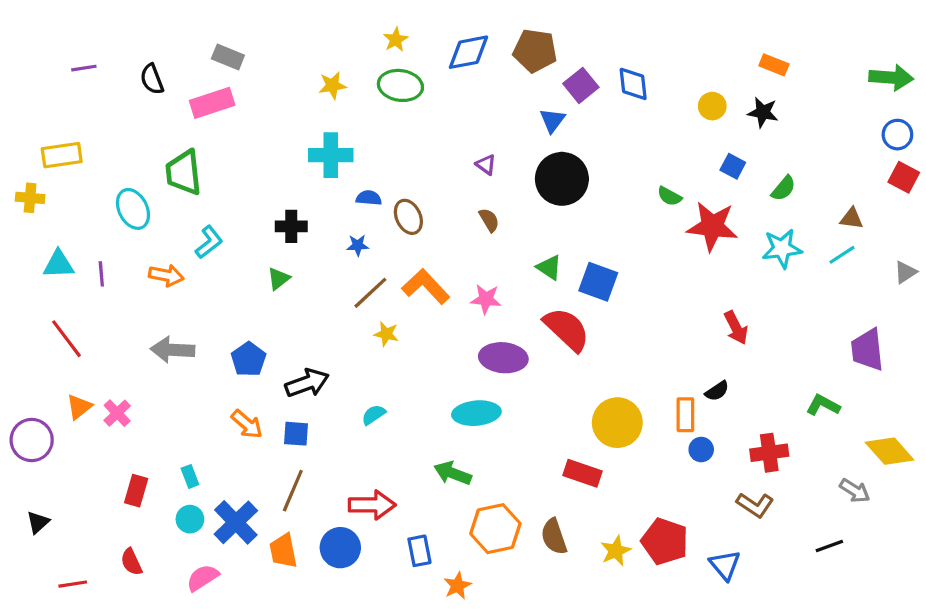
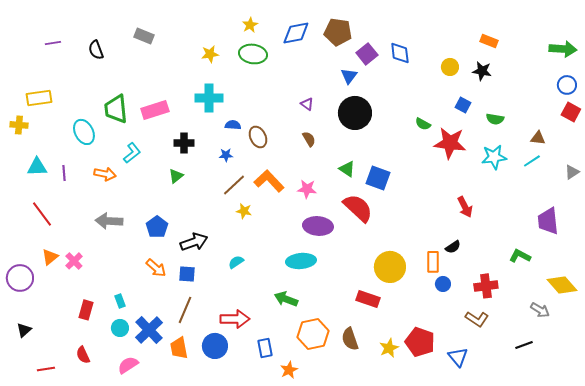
pink rectangle: (212, 103) -> (155, 110), moved
green semicircle: (783, 188) -> (495, 119), turned 60

